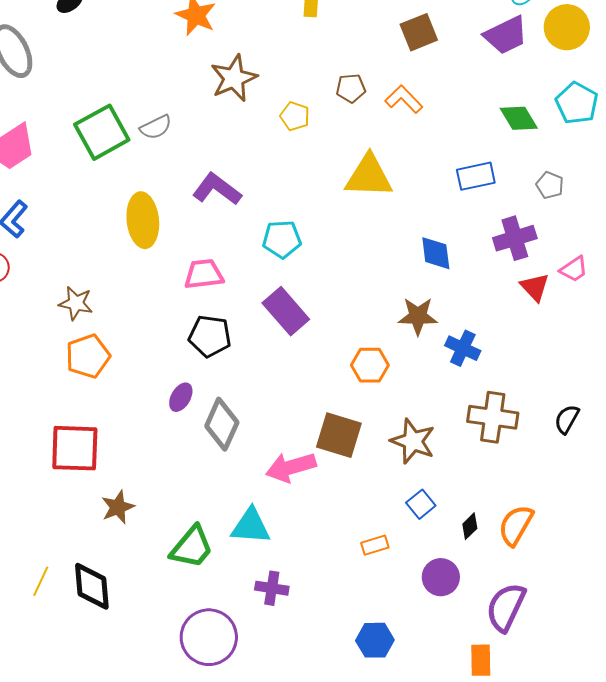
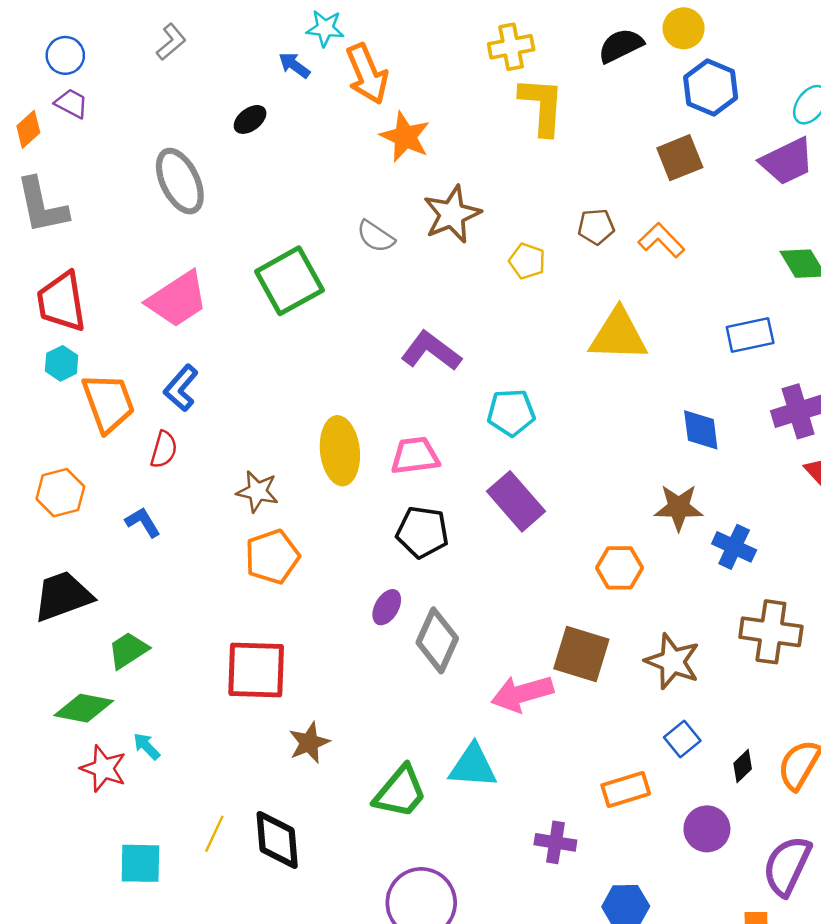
gray semicircle: (156, 127) -> (376, 236), moved, turned 60
yellow ellipse: (143, 220) -> (340, 451), moved
orange rectangle: (375, 545) -> (626, 789), size x1.4
purple cross: (272, 588) -> (555, 842), moved

